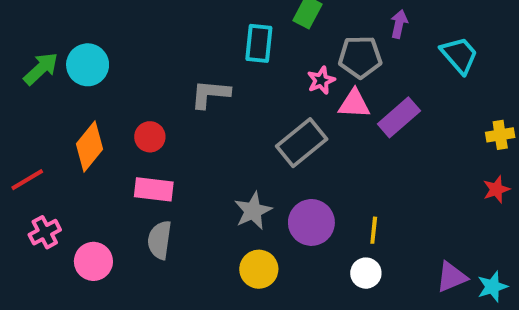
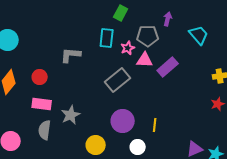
cyan rectangle: (259, 43) -> (107, 38), moved
gray star: (253, 211) -> (71, 115), moved
white circle: (366, 273) -> (138, 147), moved

